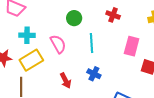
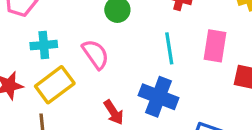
cyan line: (92, 43) -> (169, 48), moved
blue cross: (94, 74) -> (159, 97), size x1.6

